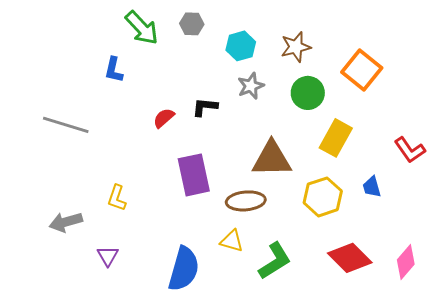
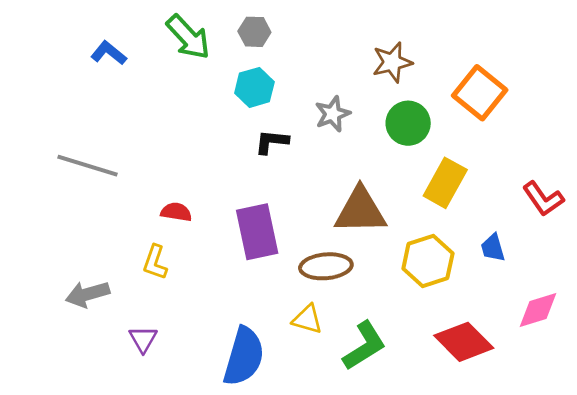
cyan hexagon: (241, 46) -> (254, 87), moved
blue L-shape: (114, 70) -> (109, 53), moved, turned 116
red semicircle: (164, 118) -> (176, 212), moved, turned 50
pink diamond: (406, 262) -> (538, 310), moved, turned 32

